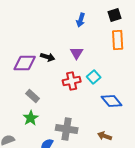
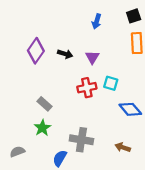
black arrow: (48, 57) -> (65, 54), moved
purple diamond: (25, 63) -> (36, 51), moved, turned -55
cyan square: (94, 77) -> (111, 83), turned -32

